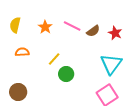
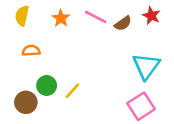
red star: (115, 33) -> (151, 16), moved
yellow line: (54, 59) -> (72, 91), moved
green circle: (66, 74) -> (47, 85), moved

